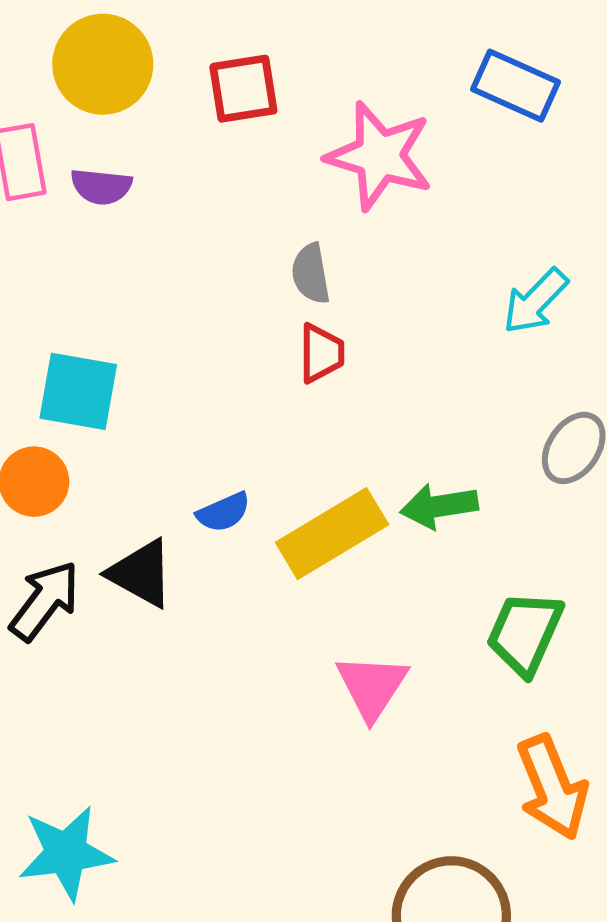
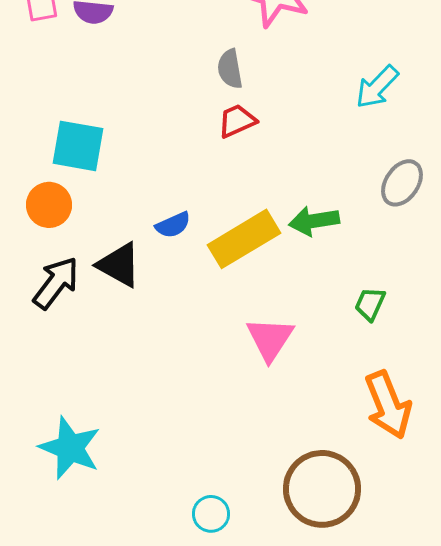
red trapezoid: (321, 353) -> (237, 121), turned -114
green trapezoid: (525, 633) -> (370, 304), size x0.6
cyan star: (66, 853) -> (70, 448), turned 30

